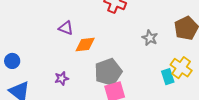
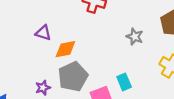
gray pentagon: (108, 72) -> (73, 77), moved
cyan rectangle: (168, 77) -> (124, 82), moved

